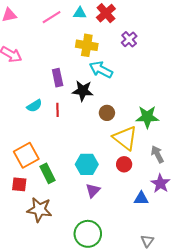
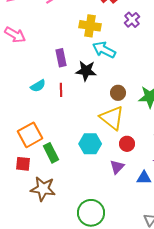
brown circle: (107, 113) -> (118, 93), moved
yellow triangle: (125, 138) -> (112, 118), moved
purple triangle: (93, 190) -> (117, 167), moved

